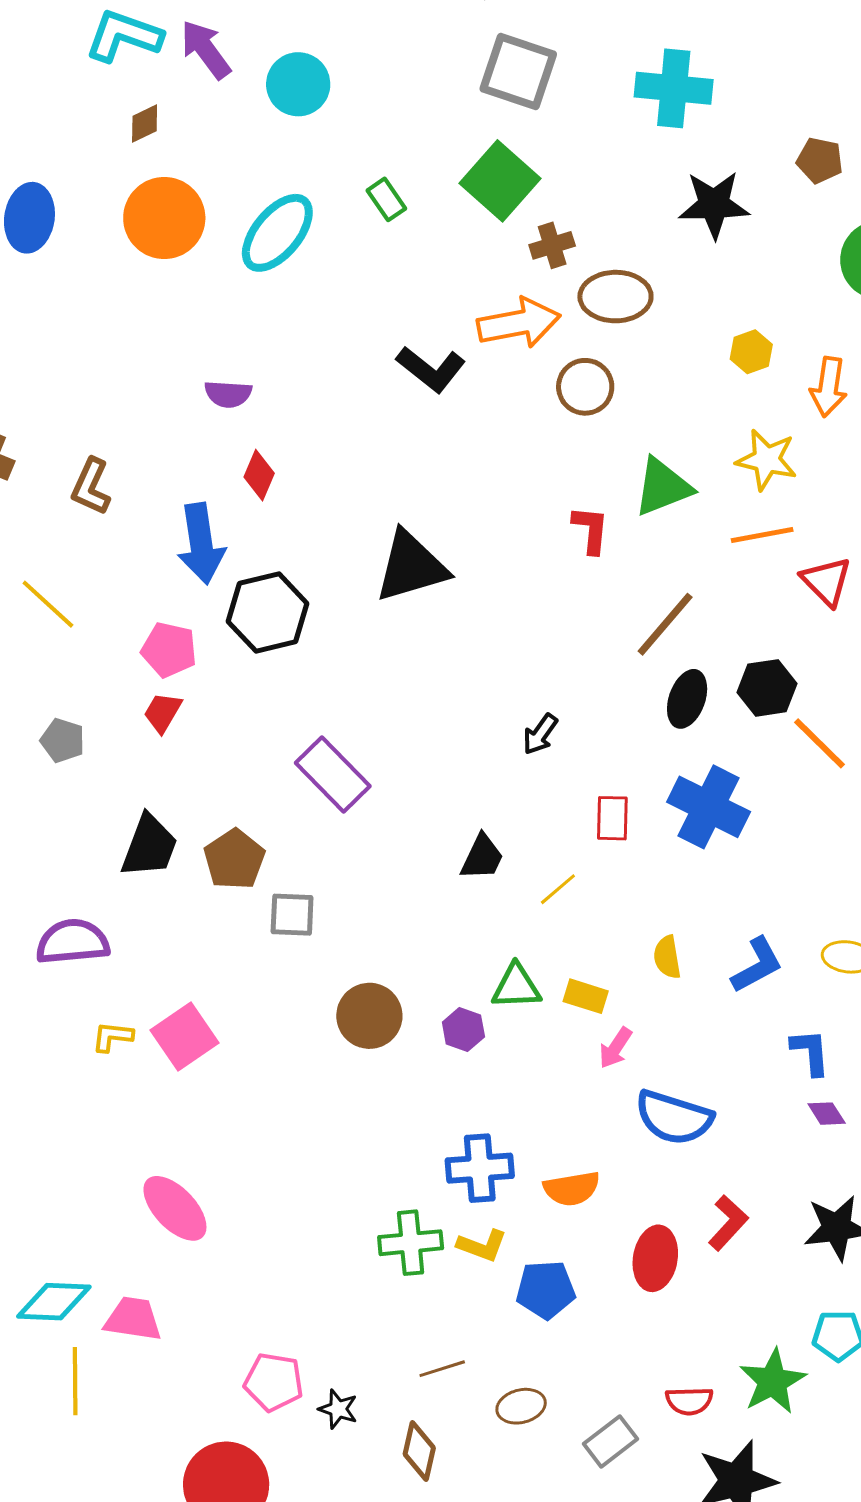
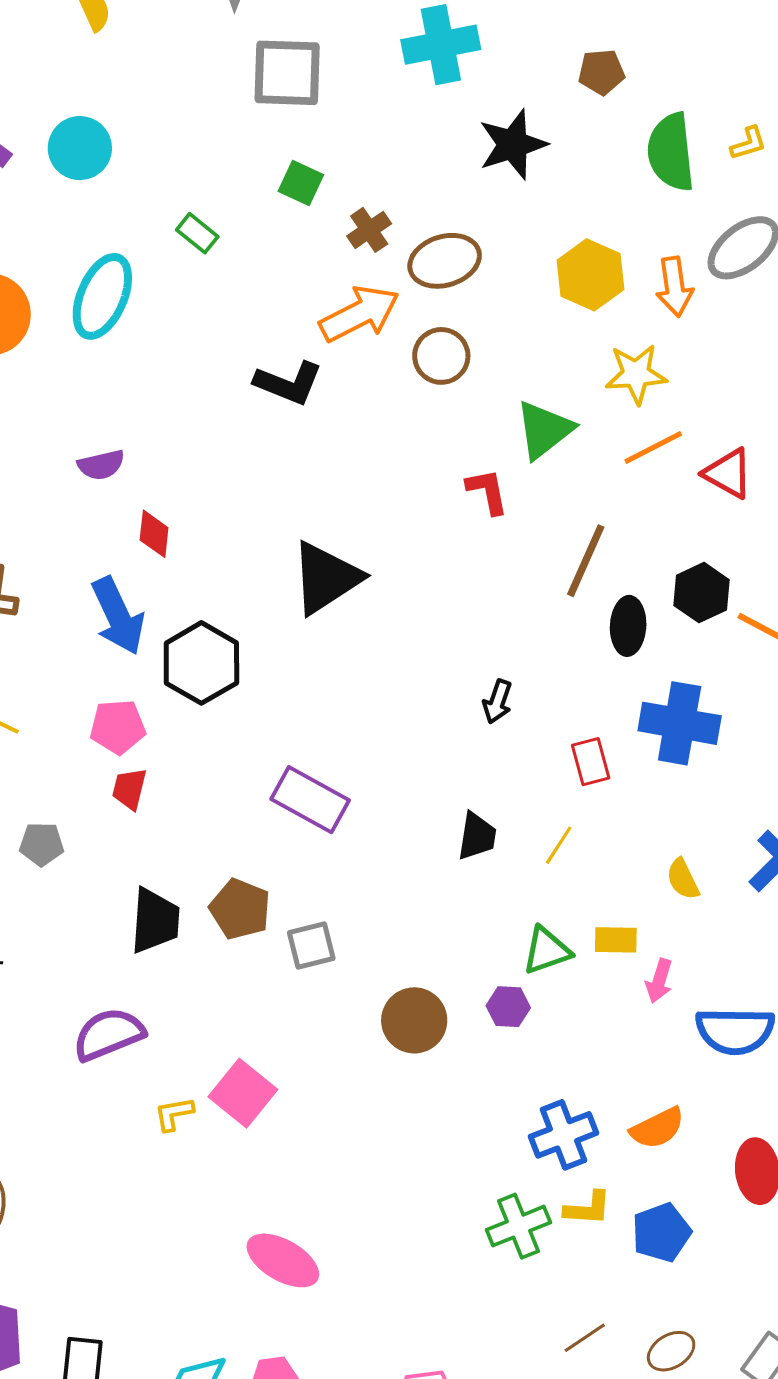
green square: (500, 181) -> (301, 183), size x0.6
yellow hexagon: (751, 352) -> (590, 275), size x1.6

